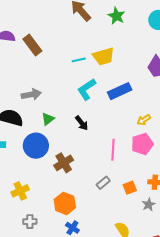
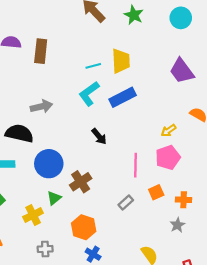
brown rectangle: (32, 45) -> (41, 51), turned 45
yellow trapezoid: (103, 56) -> (121, 61), turned -75
cyan L-shape: (87, 89) -> (89, 94), moved
blue rectangle: (120, 91) -> (123, 97), moved
green triangle: (48, 119) -> (54, 198), moved
orange square: (130, 188) -> (156, 192), moved

